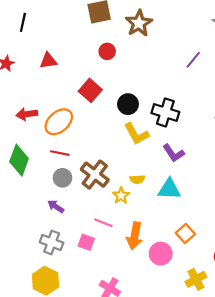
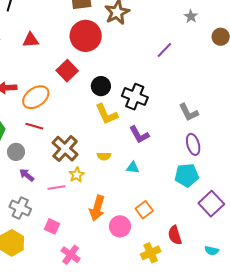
red circle: (107, 51) -> (86, 36), size x2.0
gray circle: (62, 178) -> (16, 152), moved
cyan triangle: (169, 189) -> (133, 168), size x0.6
yellow star: (121, 196) -> (77, 175), moved
pink line: (103, 223) -> (56, 187), moved, turned -36
pink square: (86, 242) -> (52, 226), moved

